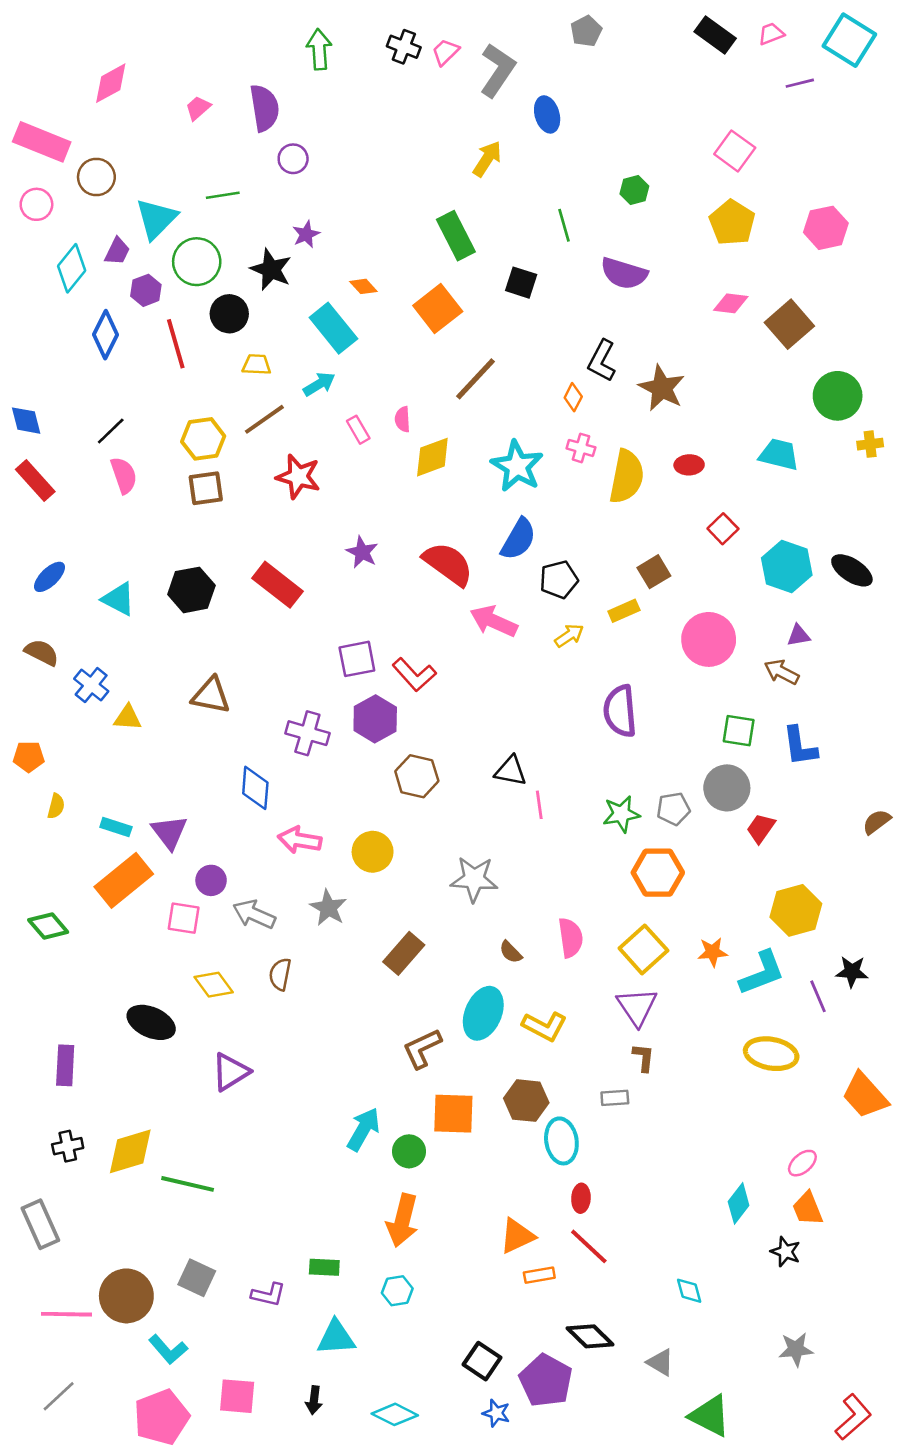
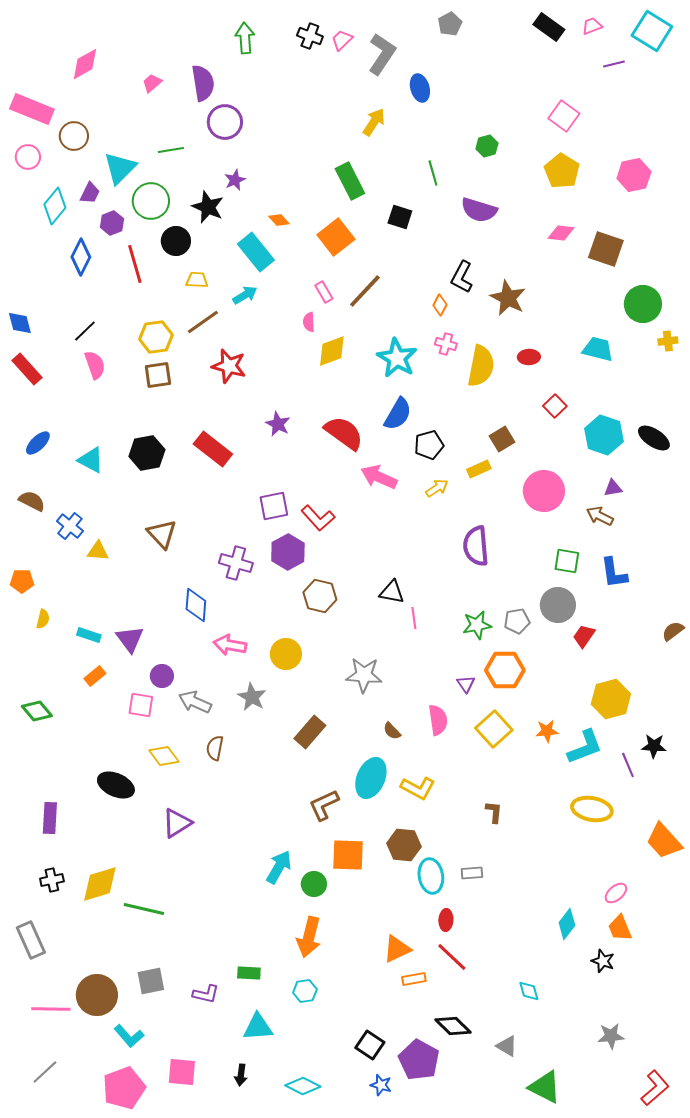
purple circle: (293, 159) -> (225, 122), size x1.5
brown square: (789, 324) -> (606, 249), turned -30
pink rectangle: (358, 430) -> (324, 292), moved
brown triangle: (211, 695) -> (162, 534), turned 36
orange rectangle: (124, 880) -> (95, 676), size x0.5
purple triangle: (637, 1007) -> (466, 684), moved, size x0.6
gray rectangle: (615, 1098) -> (472, 873), moved
gray square: (197, 1278) -> (151, 981), turned -36

